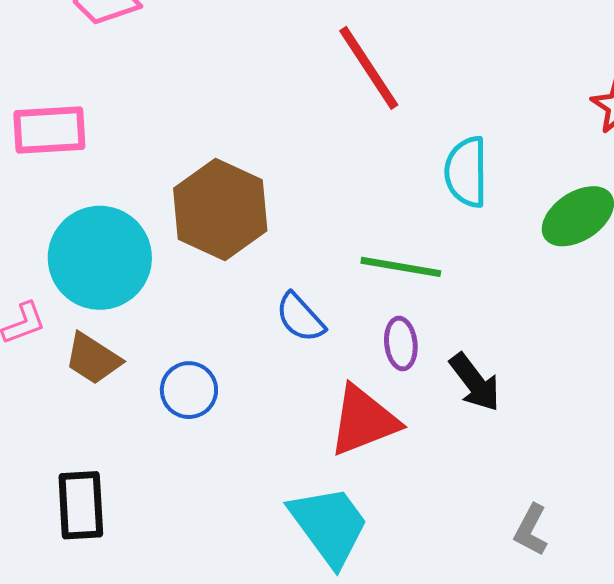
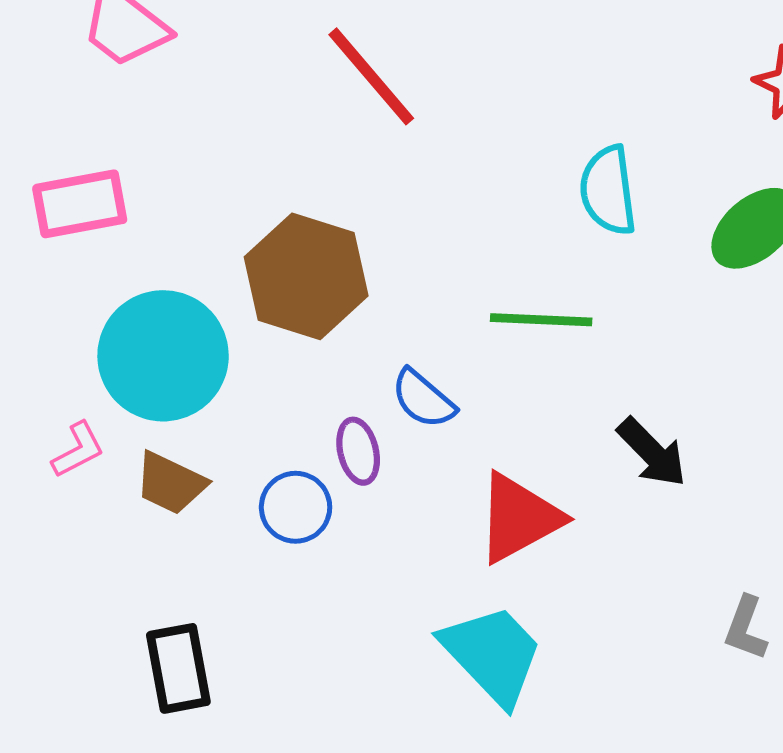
red line: (369, 68) -> (371, 76), moved
purple ellipse: (401, 343) -> (358, 451), moved

